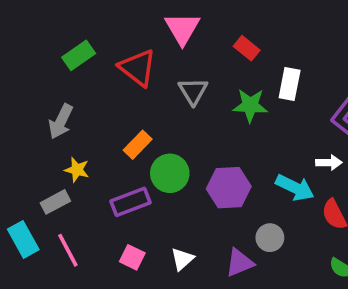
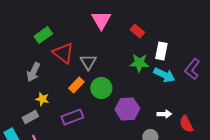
red triangle: (138, 68) -> (63, 53), moved
gray triangle: (193, 91) -> (88, 62), moved
white arrow: (329, 163) -> (164, 114), moved
green circle: (170, 173) -> (101, 88), moved
cyan arrow: (295, 188) -> (164, 75), moved

